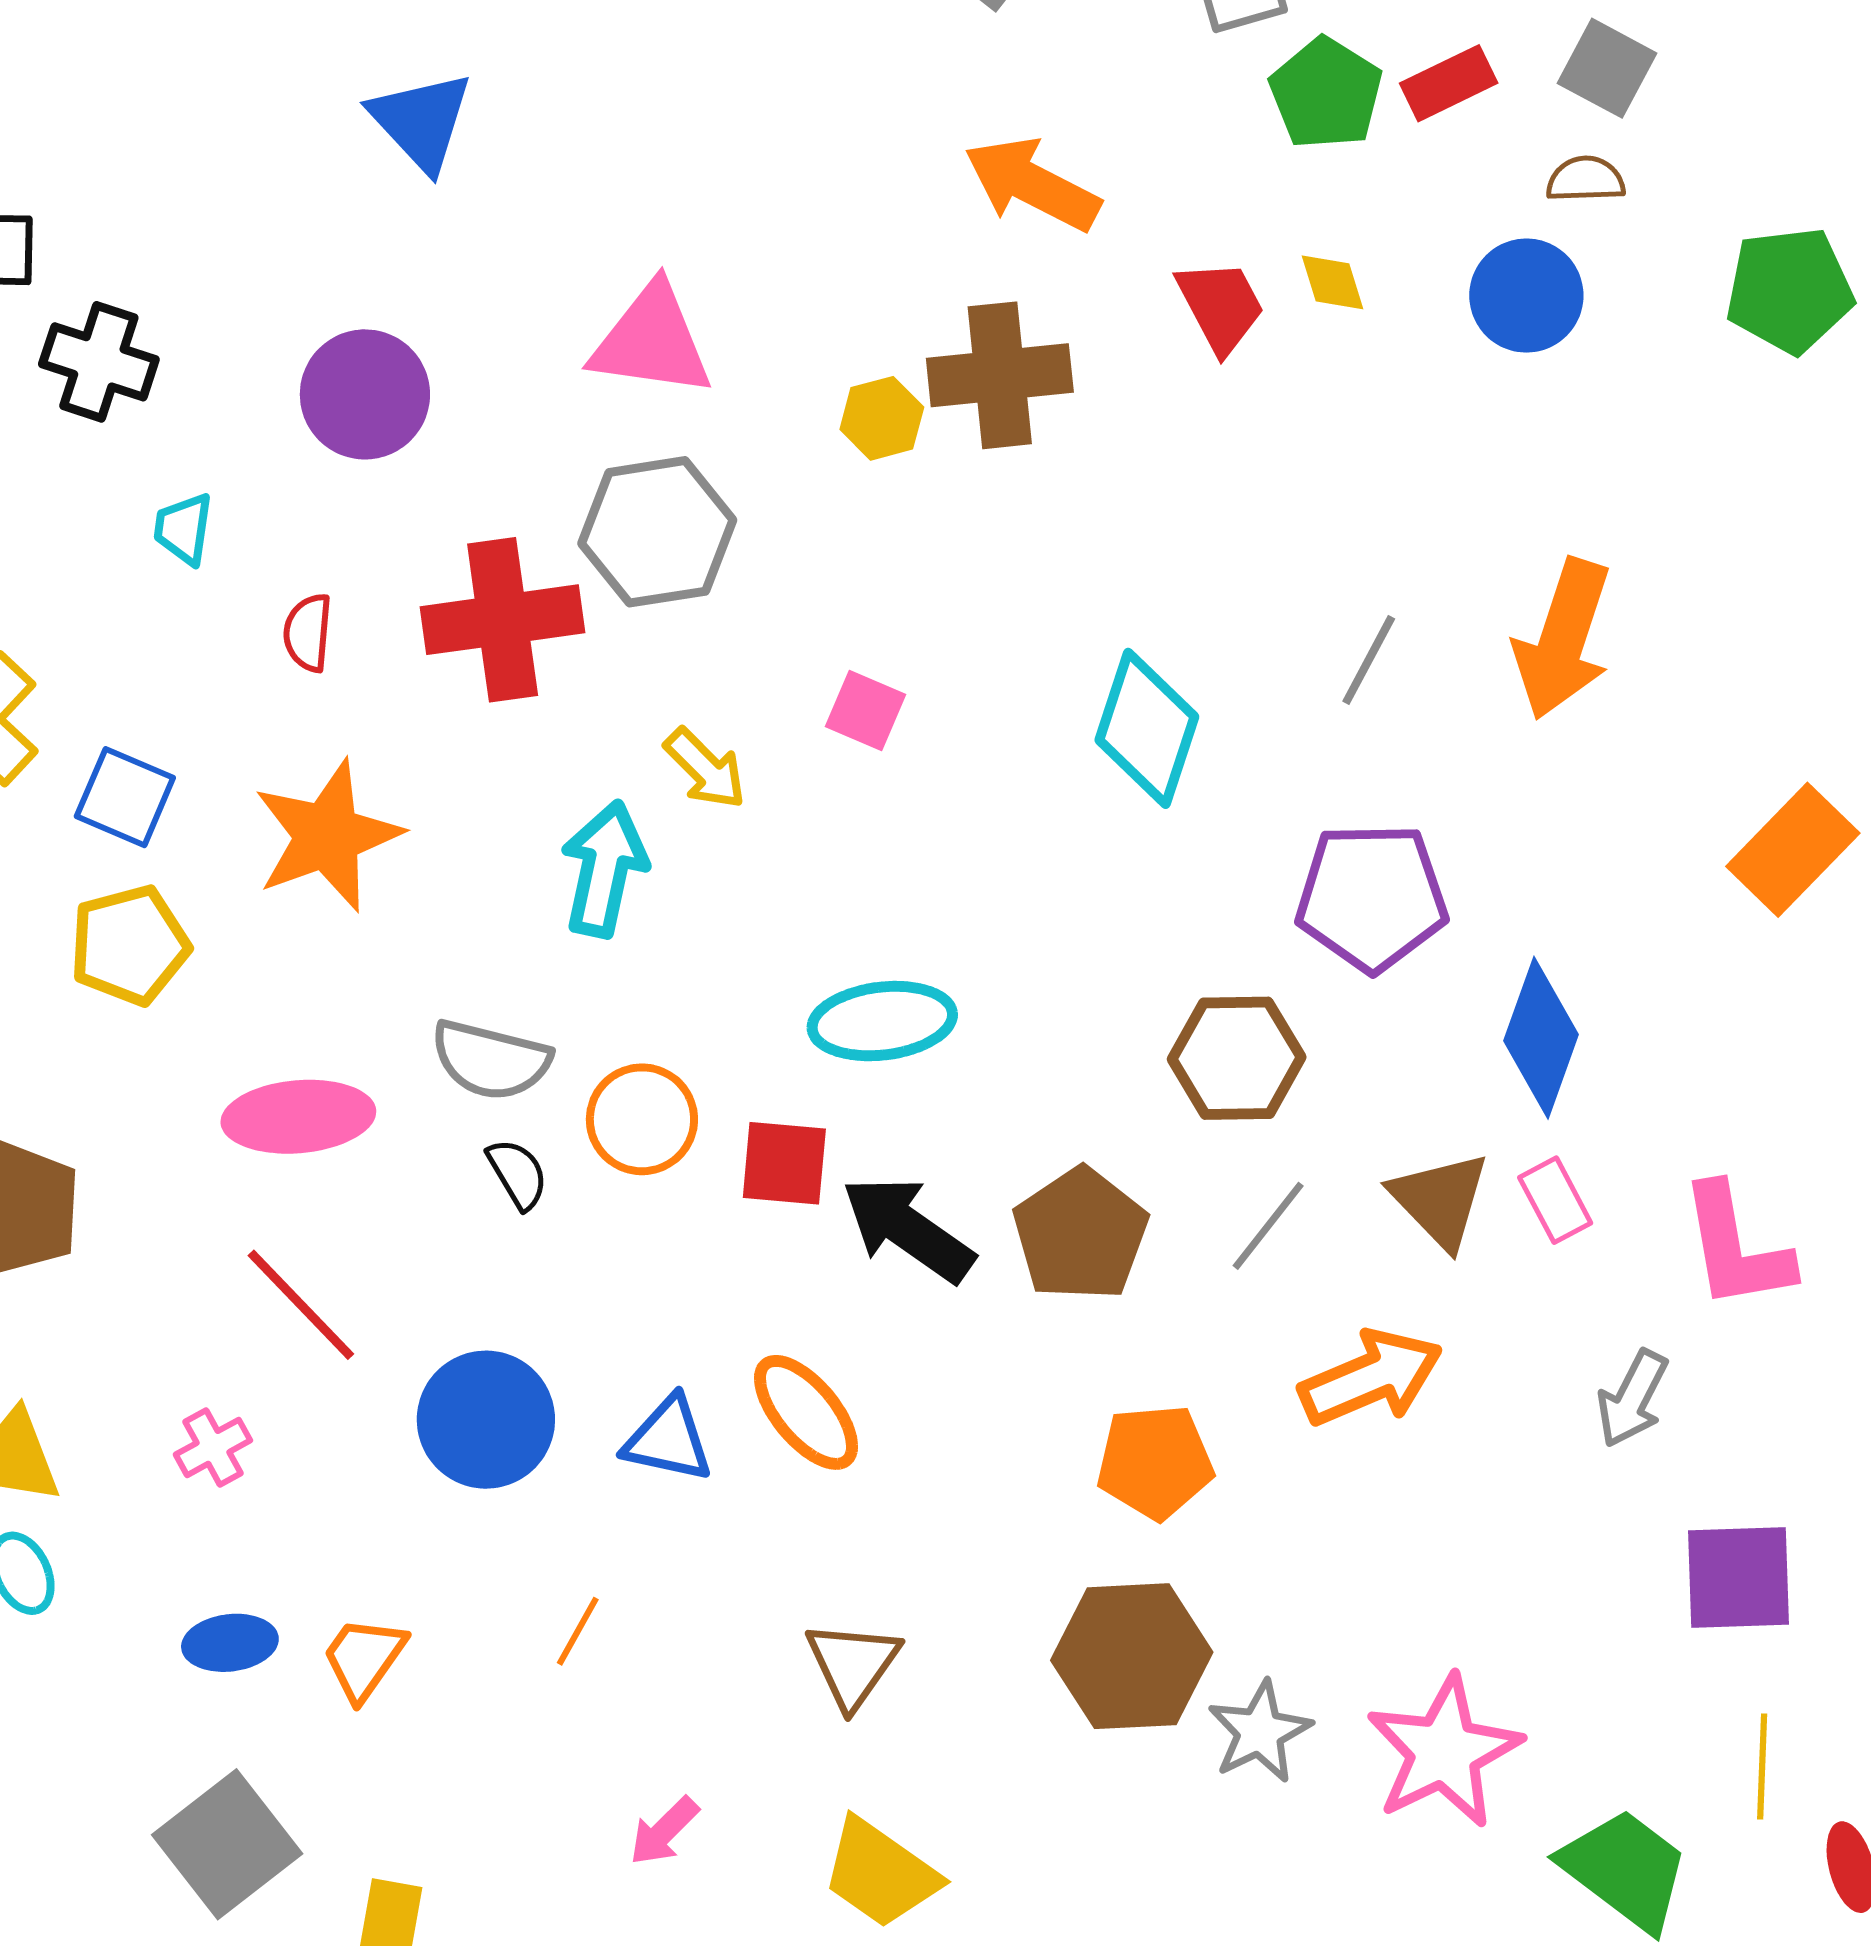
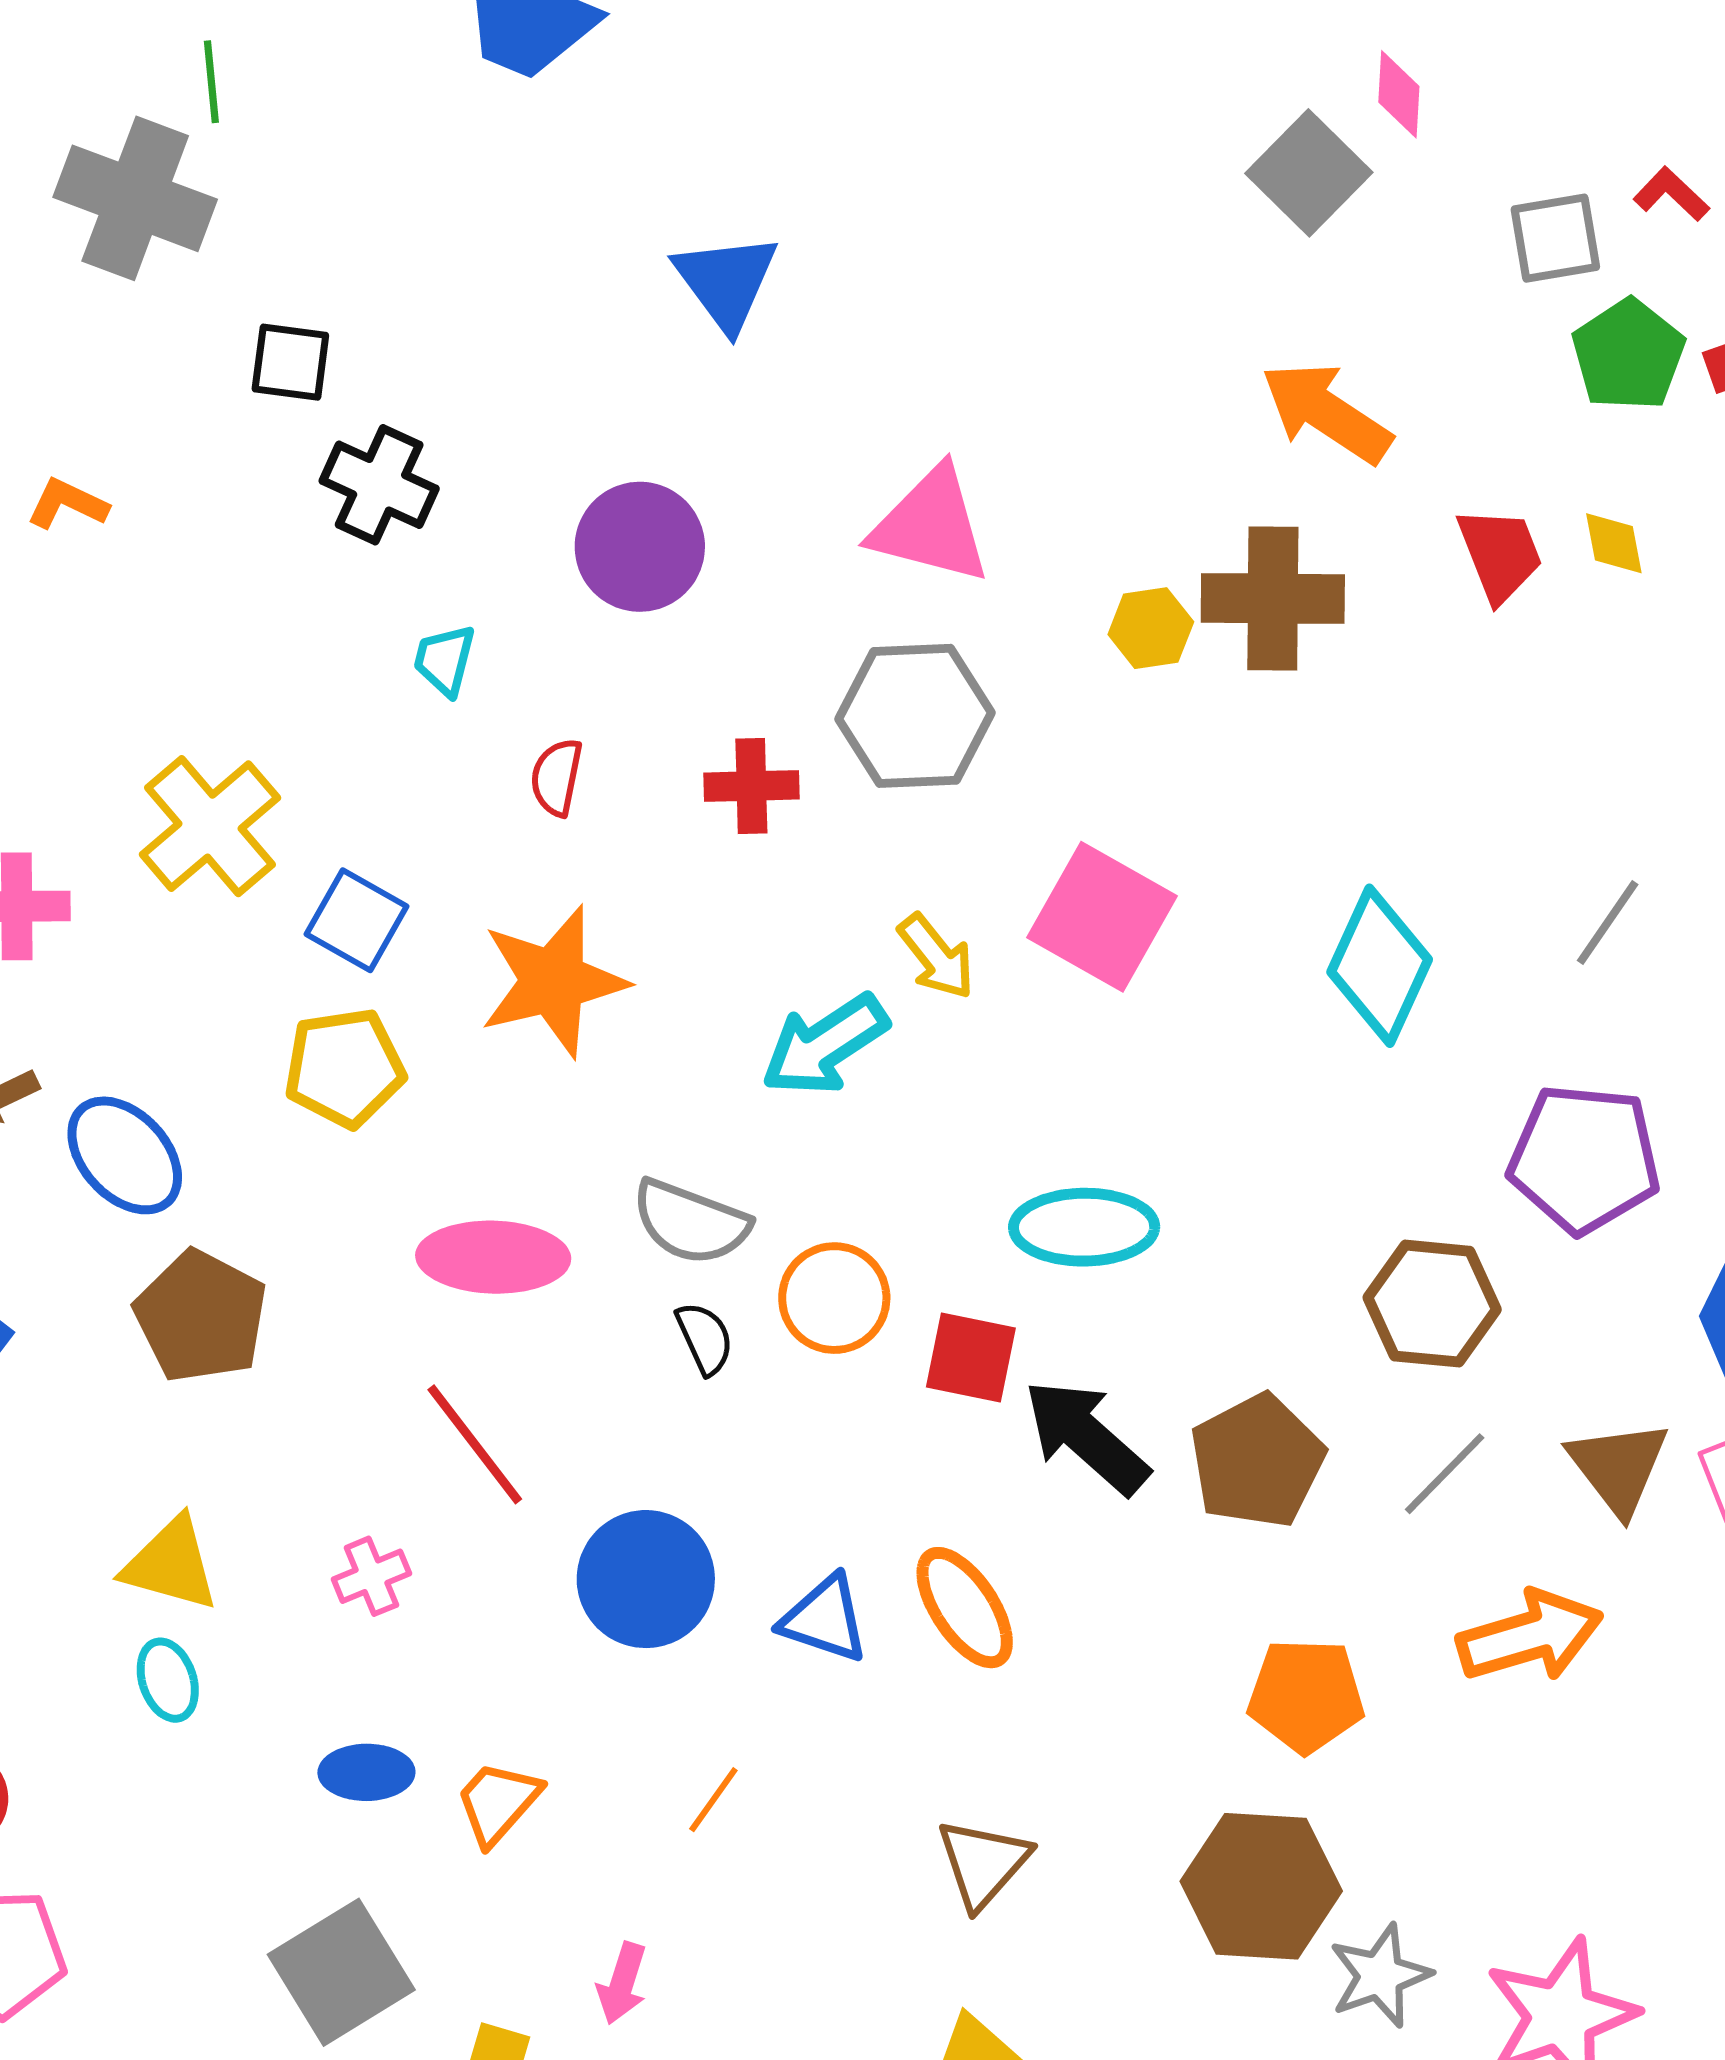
red cross: (503, 620) -> (751, 786), size x0.6
pink square: (866, 710) -> (1102, 917), size x1.8
cyan arrow: (604, 869) -> (825, 1045), turned -142
pink arrow: (664, 1831) -> (622, 1983), moved, turned -34

